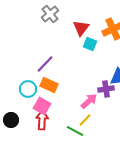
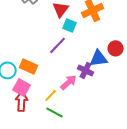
purple line: (45, 64) -> (58, 45), moved
purple cross: (106, 89) -> (86, 70), turned 35
yellow line: (85, 120) -> (51, 95), moved

